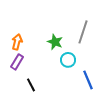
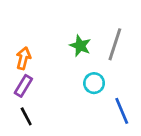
green star: (55, 42) -> (80, 46), moved
black line: (31, 85) -> (26, 116), moved

